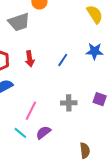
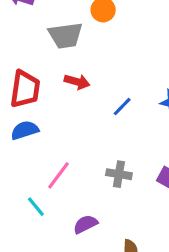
red arrow: (30, 59) -> (77, 82), moved, turned -77
purple semicircle: (43, 132) -> (85, 224), moved

